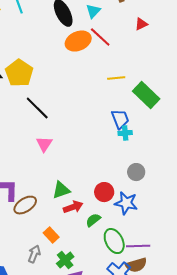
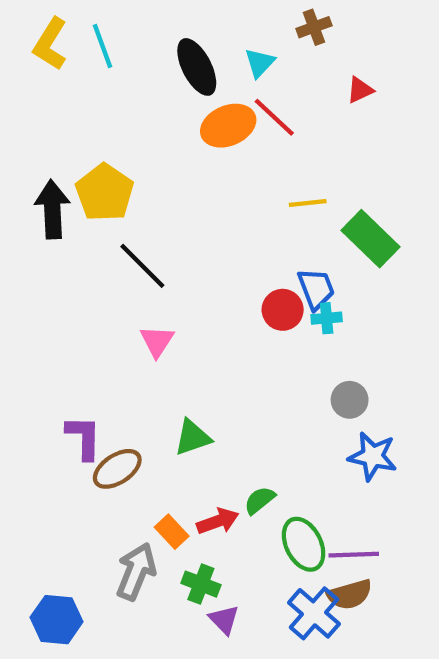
red circle: (104, 192) -> (283, 310), moved
blue star: (126, 203) -> (373, 456), moved
red arrow: (73, 207) -> (218, 521), moved
gray arrow: (34, 254) -> (136, 571), size x1.5
green cross: (65, 260) -> (201, 584), turned -30

